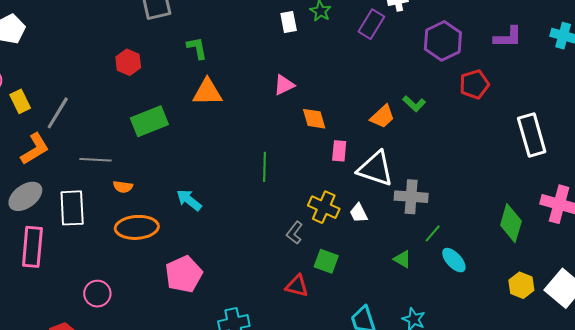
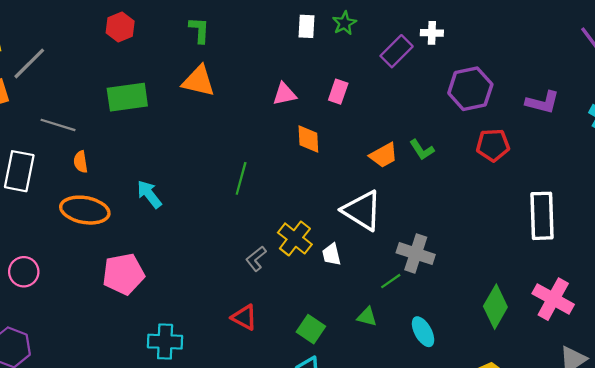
pink rectangle: (339, 151) -> (338, 92), moved
orange semicircle: (123, 187) -> (81, 162), turned 60
gray cross: (411, 197) -> (416, 254), moved
green line: (433, 233) -> (391, 281), moved
green triangle: (402, 259) -> (367, 317), turned -30
green square: (326, 261) -> (311, 329), moved

